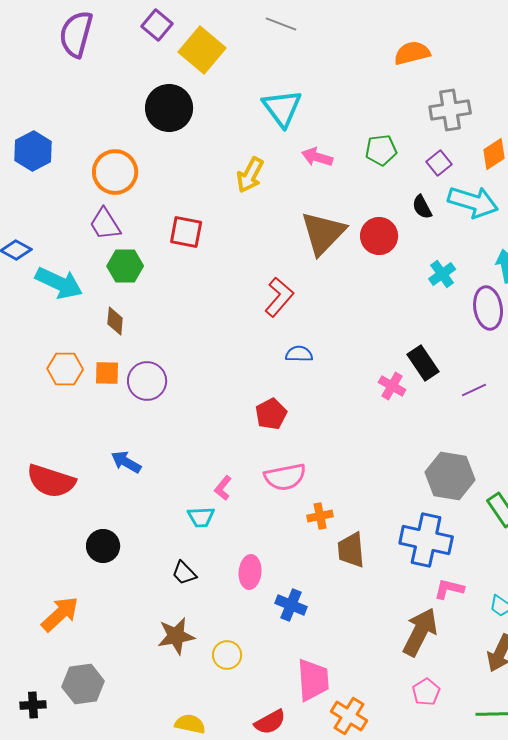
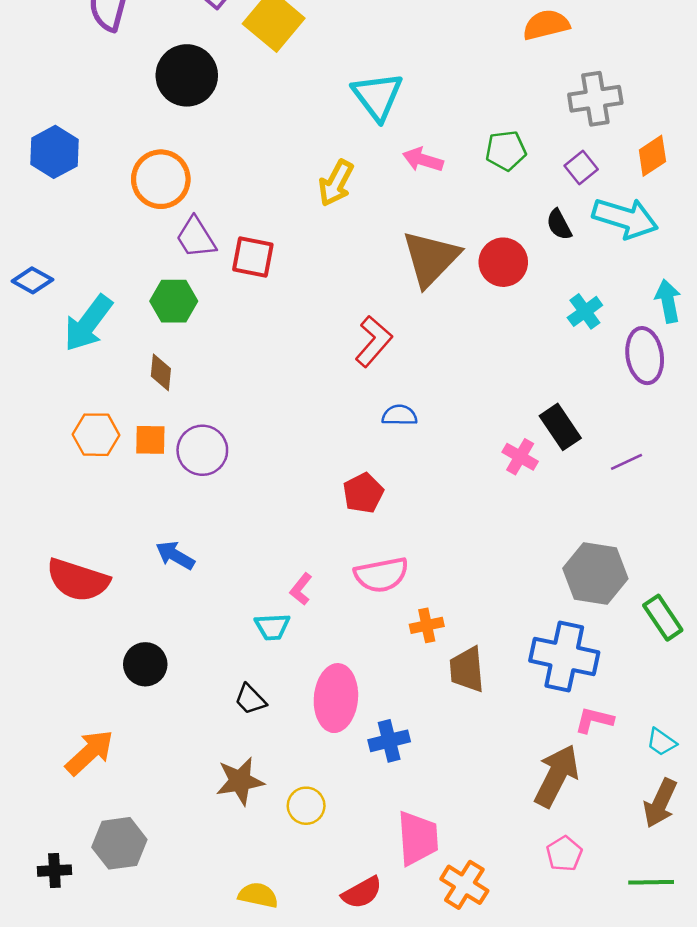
black circle: (169, 108) -> (187, 75), moved
purple trapezoid: (105, 224) -> (196, 238), moved
cyan arrow: (59, 283) -> (88, 323), turned 102
pink ellipse: (250, 572) -> (336, 698), size x1.5
blue cross: (291, 605) -> (389, 741), turned -36

